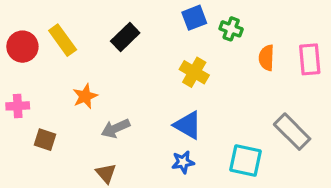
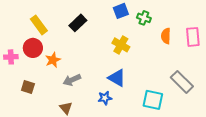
red circle: (22, 47) -> (33, 48), moved
pink cross: (18, 106) -> (11, 57), moved
blue star: (183, 162) -> (105, 98), moved

